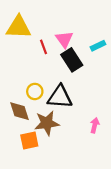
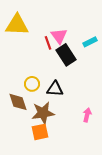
red line: (44, 47) -> (48, 43), moved
black triangle: (60, 97) -> (55, 89), size x0.7
orange square: (29, 140) -> (40, 132), moved

